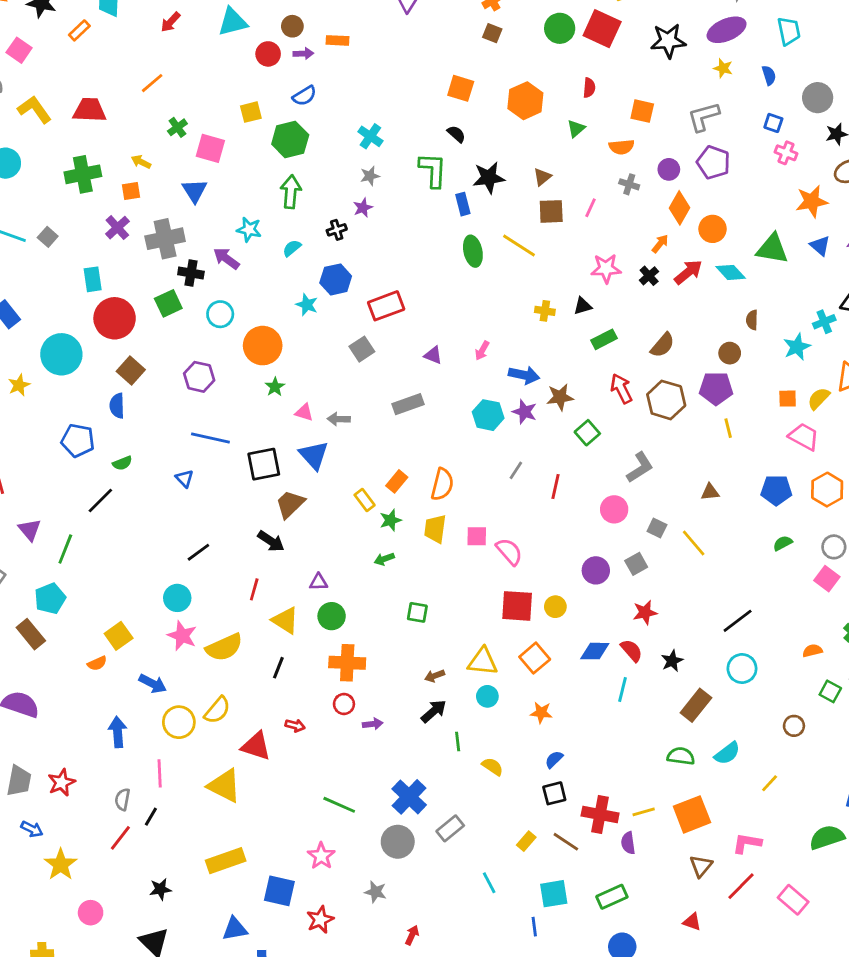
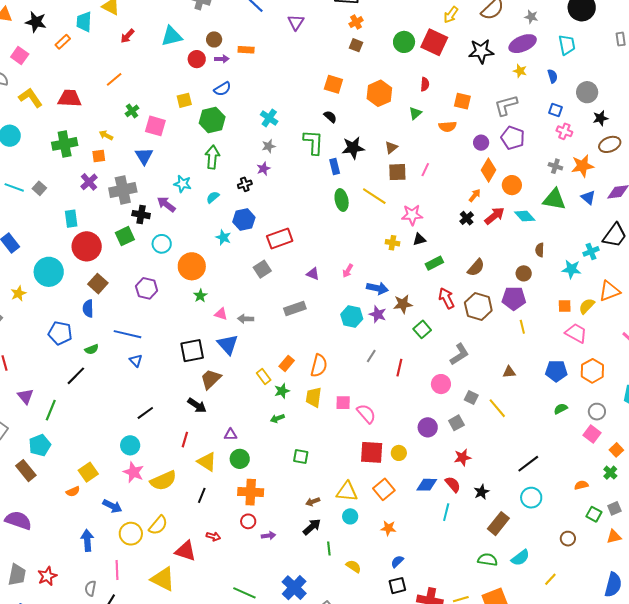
gray cross: (629, 184) -> (555, 166), moved
pink star: (606, 268) -> (412, 215), moved
cyan star: (797, 347) -> (571, 269), turned 30
blue line: (210, 438) -> (127, 334), moved

